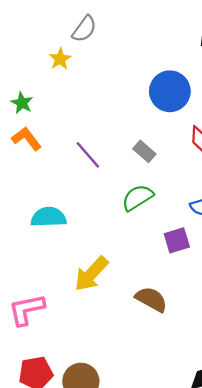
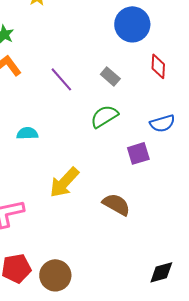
cyan semicircle: (49, 217) -> (27, 133), size x0.7

